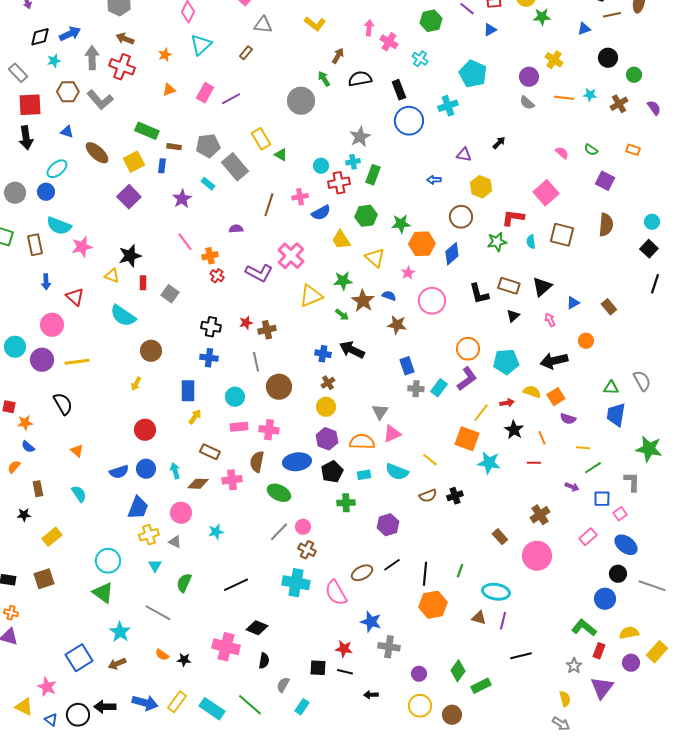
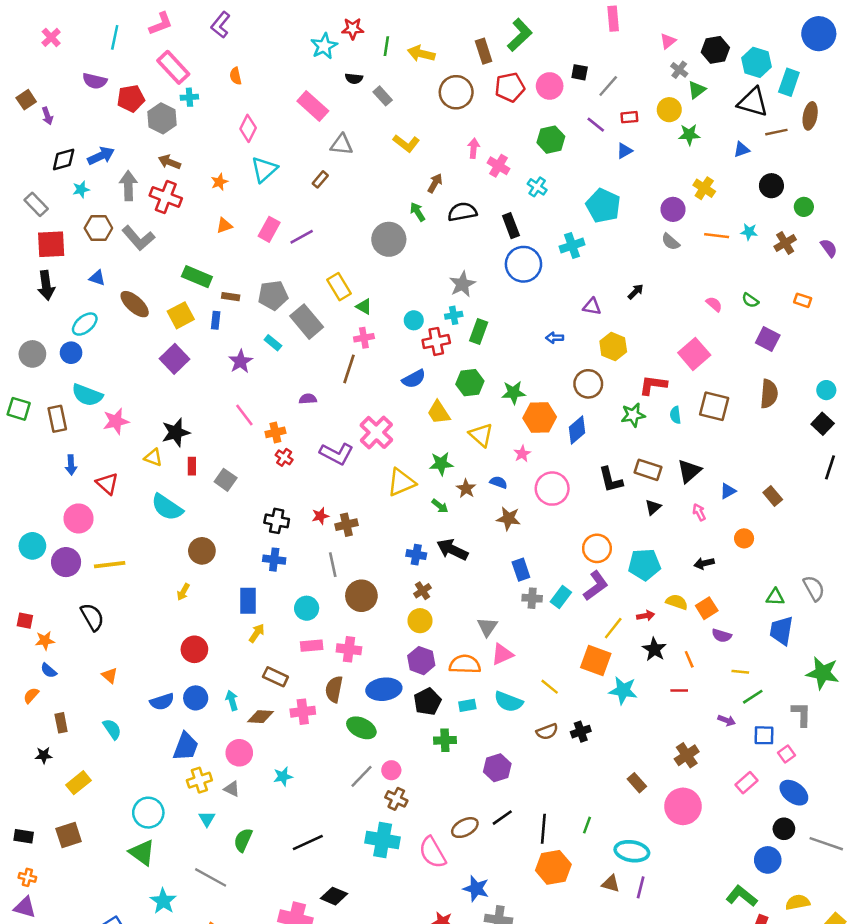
pink cross: (300, 197) -> (364, 338), moved
brown star: (363, 301) -> (466, 489), size x0.7
black arrow: (554, 361) -> (704, 563), size x0.6

